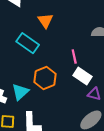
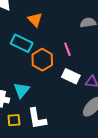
white rectangle: (83, 76) -> (71, 76), moved
orange hexagon: (45, 78) -> (42, 60), moved

